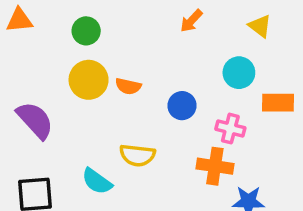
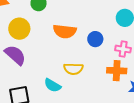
yellow circle: (89, 80) -> (19, 29), moved
orange semicircle: (128, 86) -> (65, 31), size x1.6

